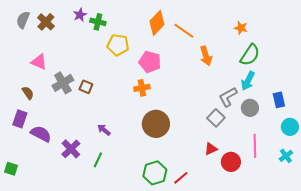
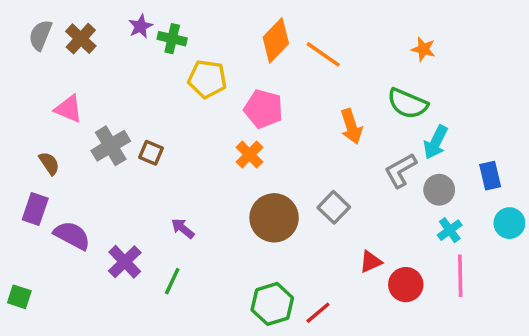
green semicircle: (250, 55) -> (408, 104), moved, turned 80
orange arrow: (206, 56) -> (351, 126), moved
orange cross: (142, 88) -> (249, 155), turned -35
gray square: (216, 118) -> (334, 207), moved
pink line: (255, 146) -> (460, 276), moved
cyan cross: (286, 156) -> (450, 230), moved

